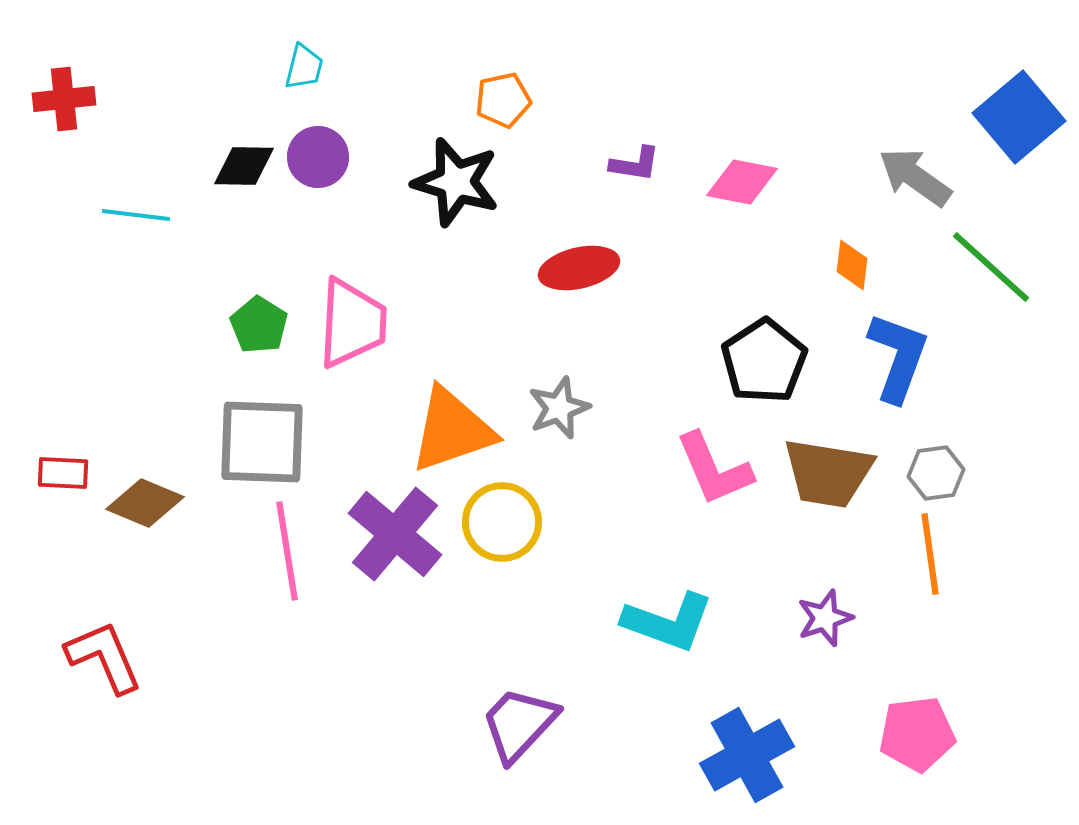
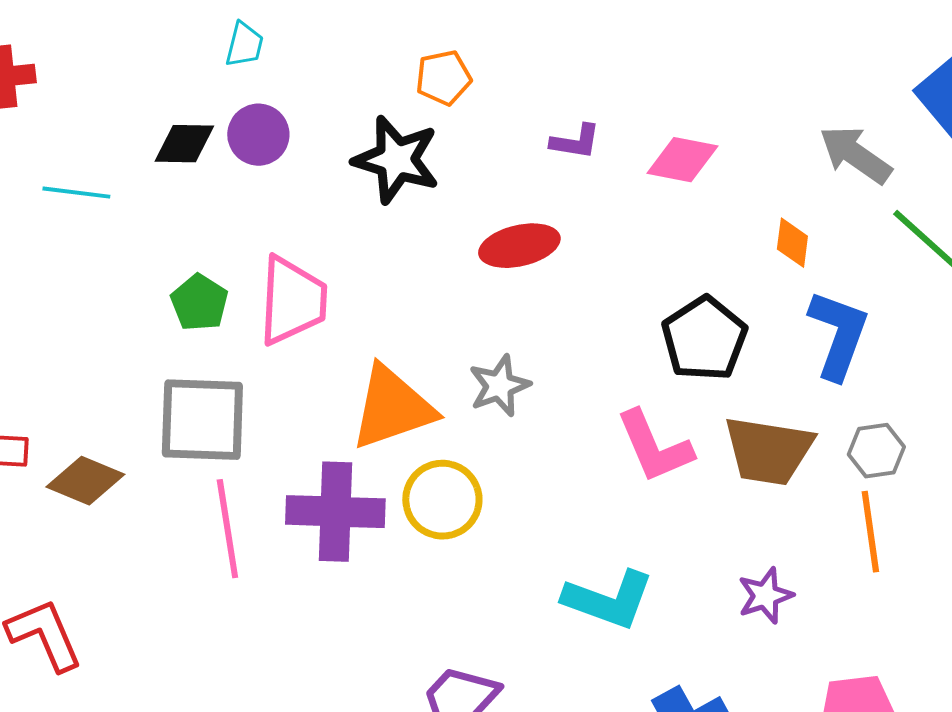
purple cross: (395, 534) -> (335, 512), turned -38

